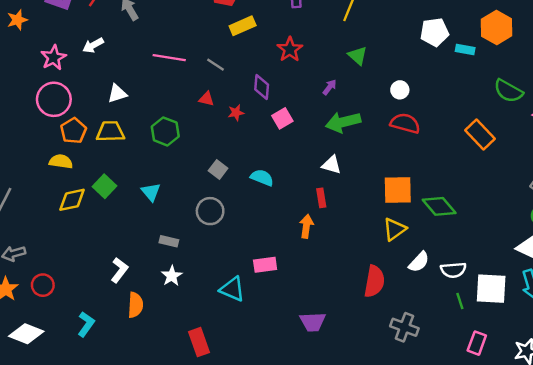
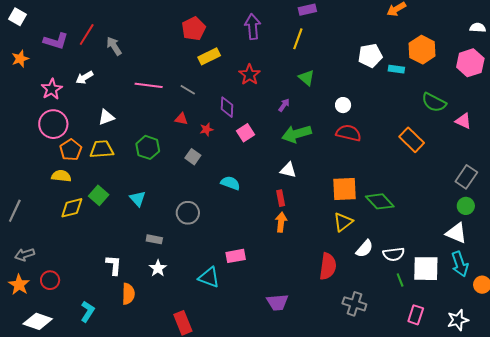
gray square: (218, 170) -> (193, 157), moved
orange arrow: (306, 226) -> (281, 222), moved
white L-shape: (119, 270) -> (114, 265), turned -30

